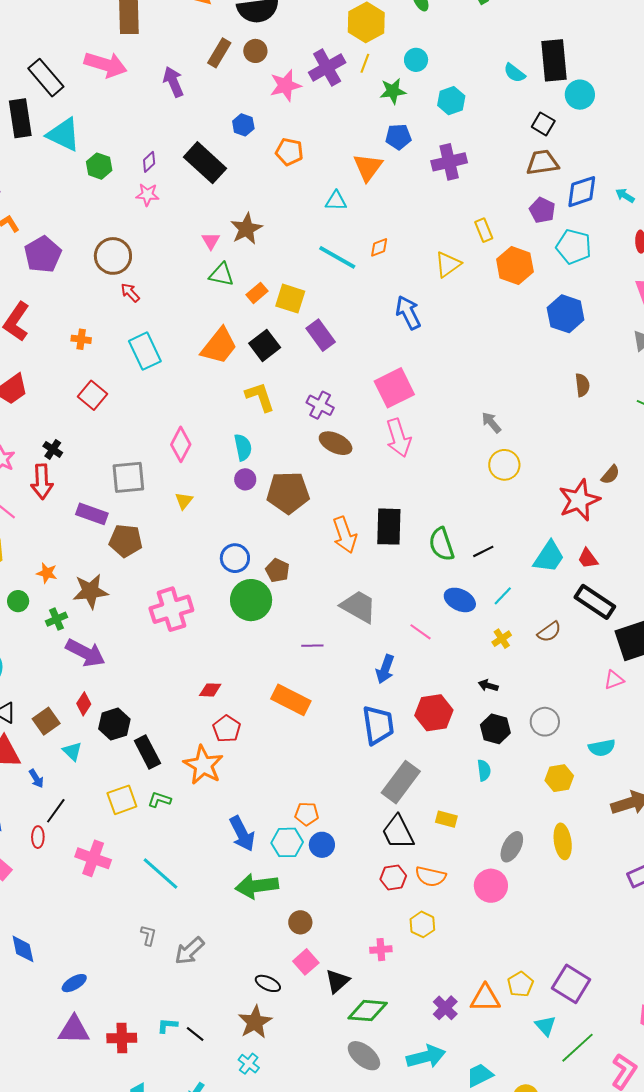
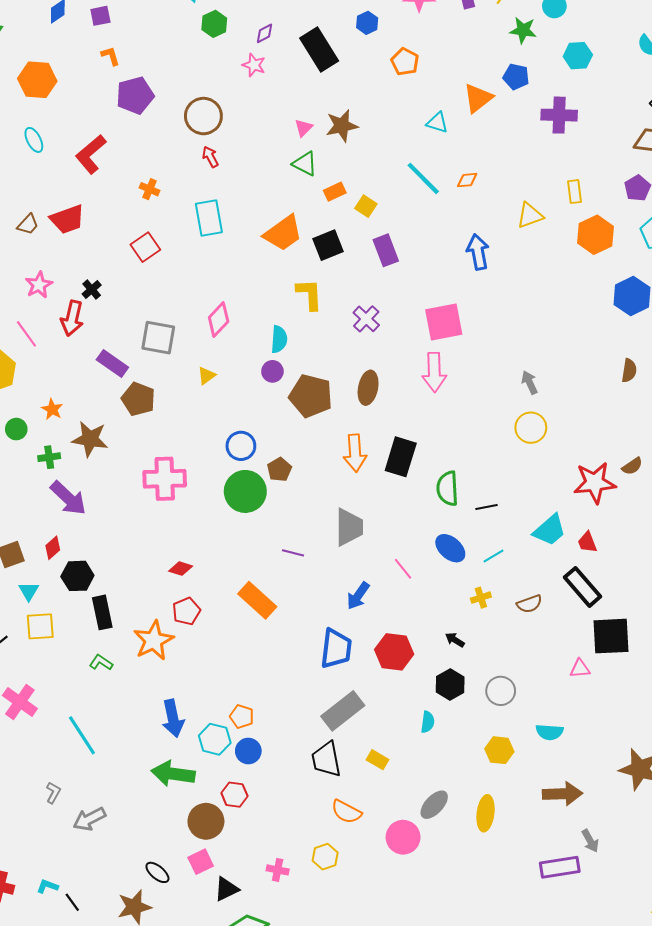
yellow square: (290, 299) -> (366, 206), size x0.7
brown ellipse: (336, 443) -> (368, 388), moved, turned 60
gray trapezoid: (359, 607) -> (349, 527), turned 45
yellow square: (122, 800) -> (40, 626), moved
red hexagon: (393, 878) -> (234, 795), moved
brown circle: (300, 922) -> (206, 821), size x1.5

